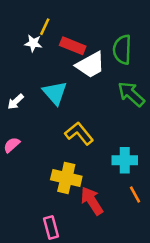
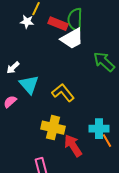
green semicircle: (122, 50) -> (75, 20), moved
cyan triangle: (55, 93) -> (29, 85), moved
cyan cross: (125, 160) -> (99, 129), moved

